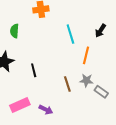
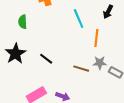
black line: (34, 70) -> (46, 59), turned -32
brown line: (67, 84) -> (81, 69), turned -49

